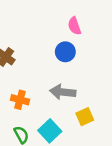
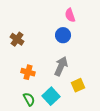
gray arrow: (63, 92) -> (61, 66), turned 108

